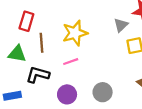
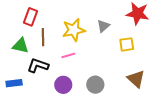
gray triangle: (121, 25) -> (103, 26), moved

